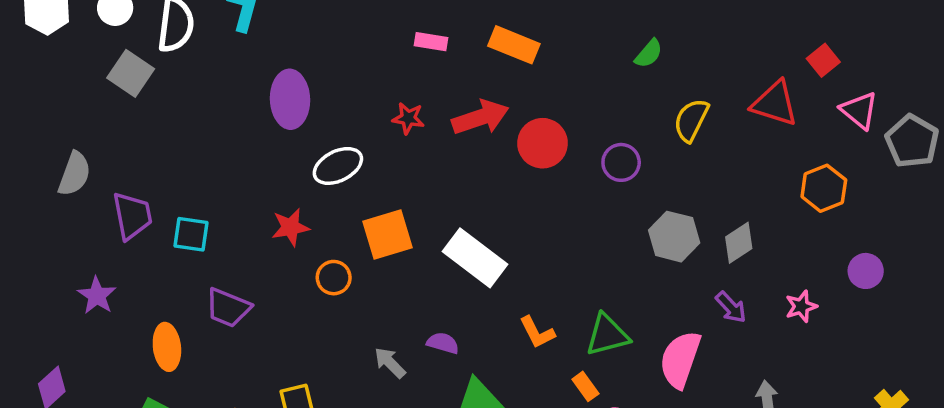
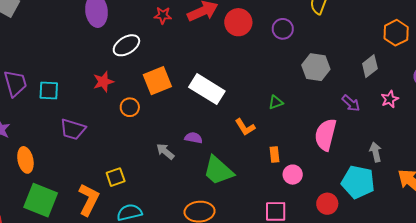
gray diamond: (739, 243) -> (370, 66), moved
green triangle: (607, 335) -> (276, 102), moved, size x0.6
orange ellipse: (167, 347) -> (25, 160), moved
orange rectangle: (585, 386) -> (275, 154), turned 35

